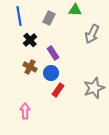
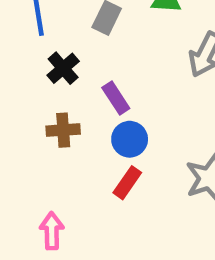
brown cross: (30, 67) -> (63, 130), turned -32
blue circle: (51, 73) -> (130, 139), moved

